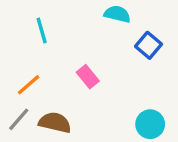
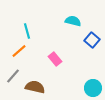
orange line: (29, 85) -> (19, 51), moved
gray line: (19, 119) -> (13, 76), moved

